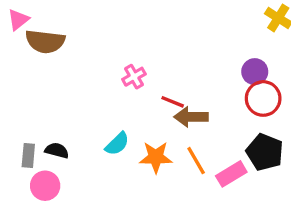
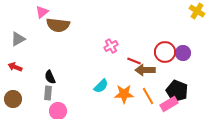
purple circle: (255, 72) -> (183, 53), moved
red circle: (263, 98) -> (165, 52), moved
black semicircle: (57, 150) -> (50, 77), moved, turned -128
black pentagon: (265, 152) -> (177, 91), moved

